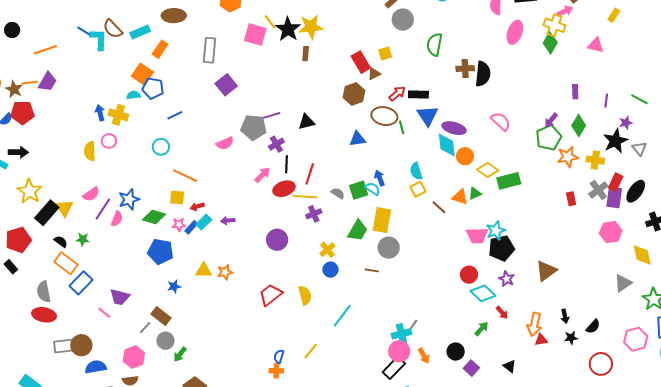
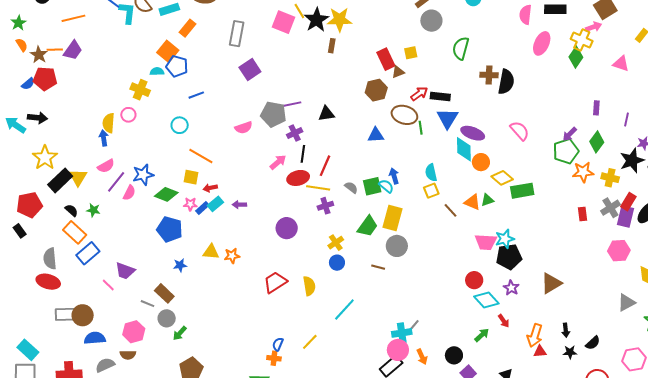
blue arrow: (100, 113) -> (104, 138), moved
gray line: (145, 328) -> (147, 304), turned 64

